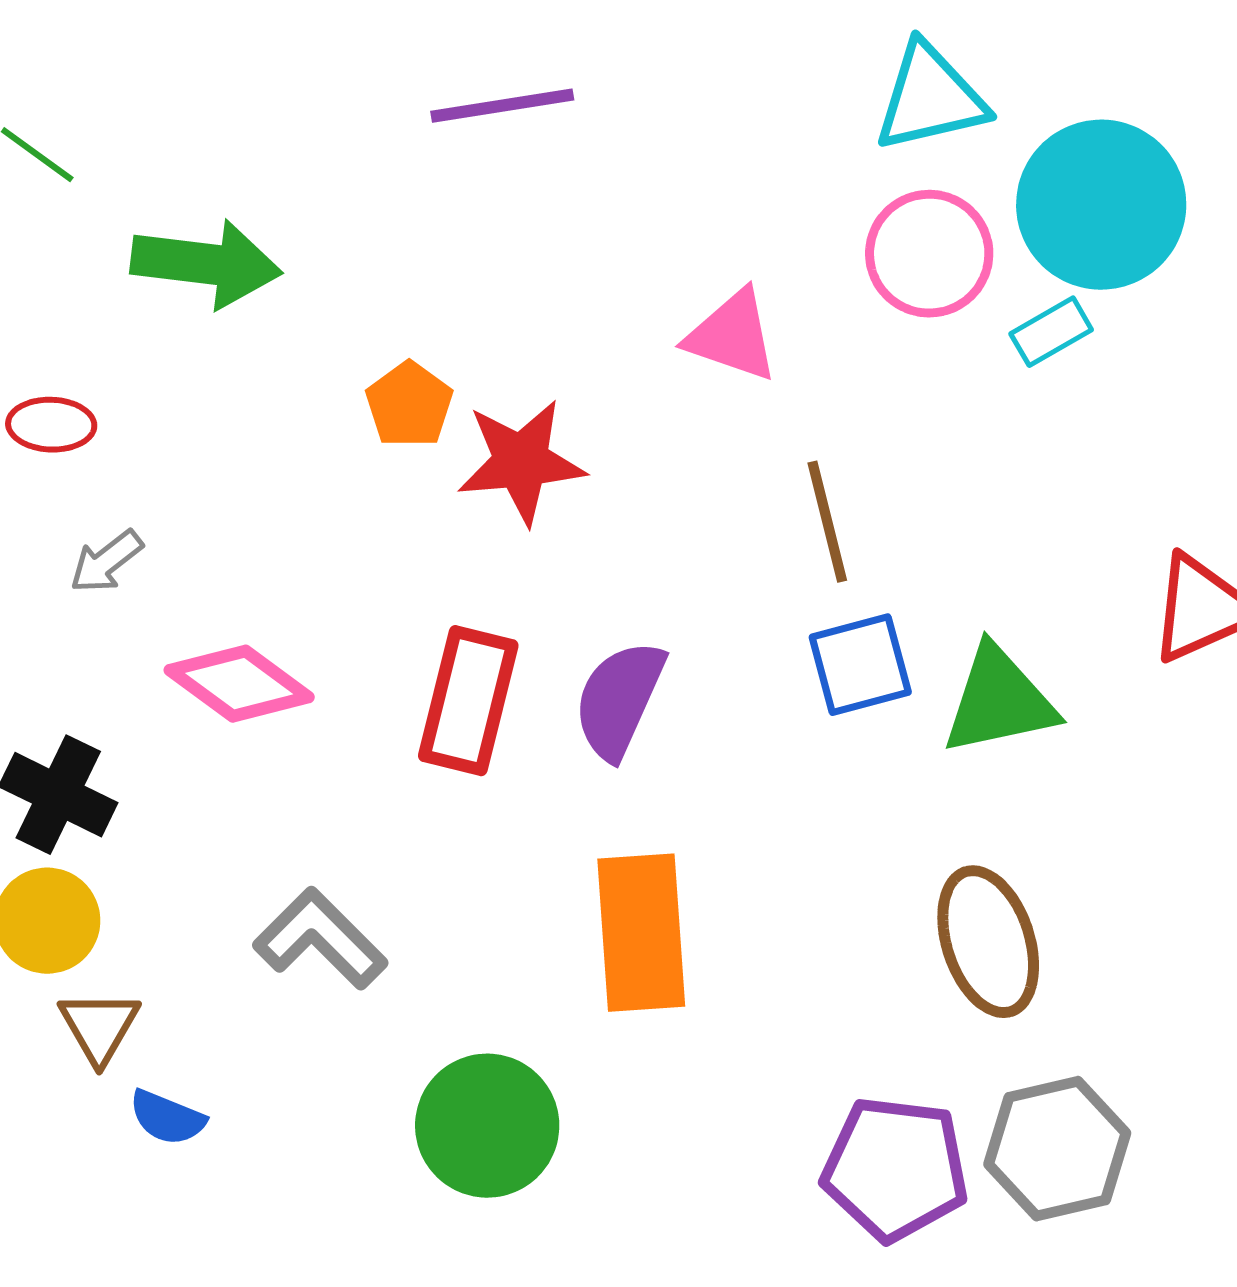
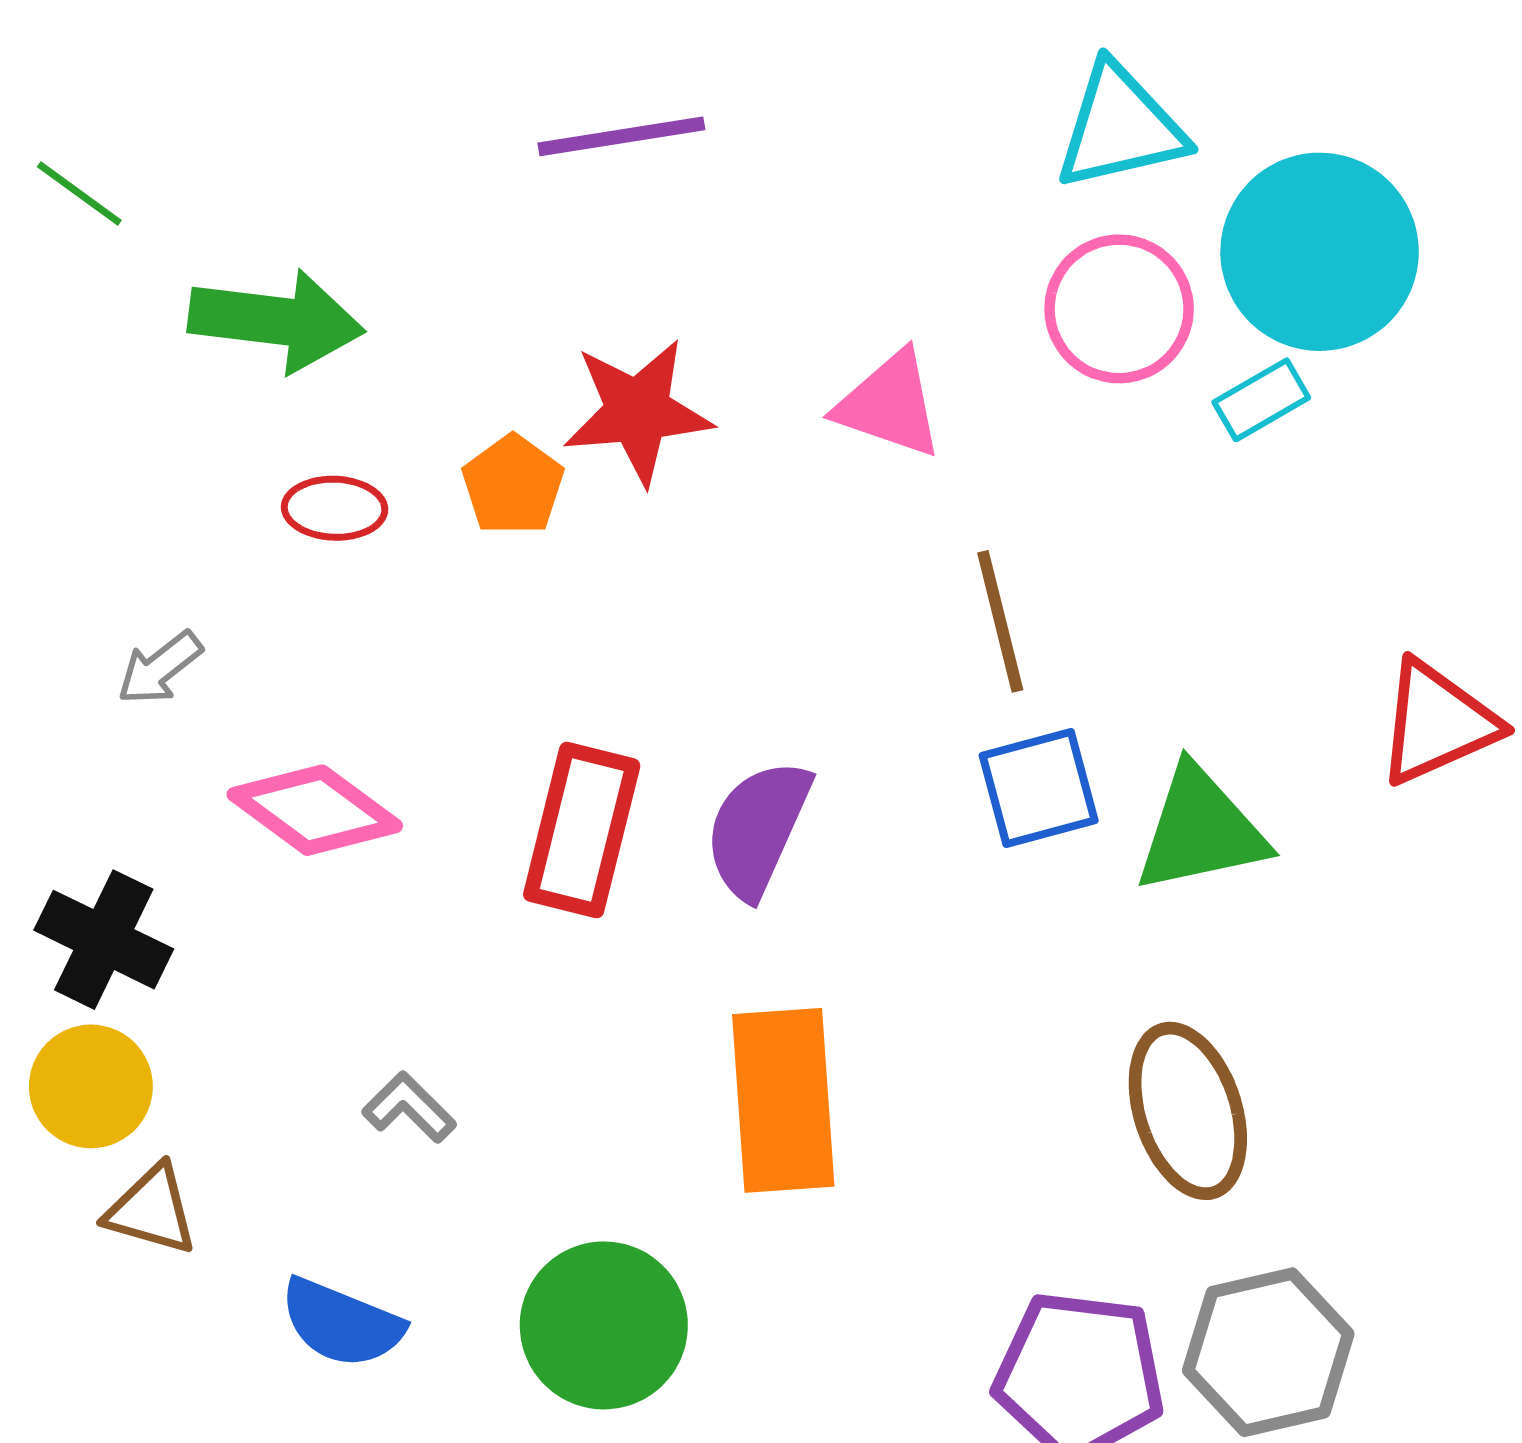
red ellipse: (51, 425) -> (335, 508), moved
red star: (521, 462) -> (638, 411), moved
gray L-shape: (320, 939) -> (409, 1107), size x0.6
brown triangle: (99, 1027) -> (152, 1210), turned -44
blue semicircle: (167, 1118) -> (342, 1323), moved, size x1.4

